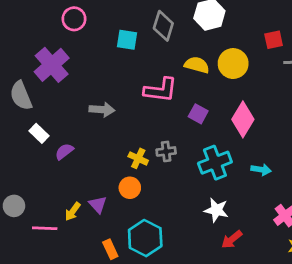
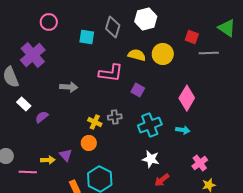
red square: (274, 40) -> (192, 37), turned 32
pink diamond: (243, 119) -> (187, 98), moved
yellow arrow: (73, 211) -> (48, 160), turned -128

